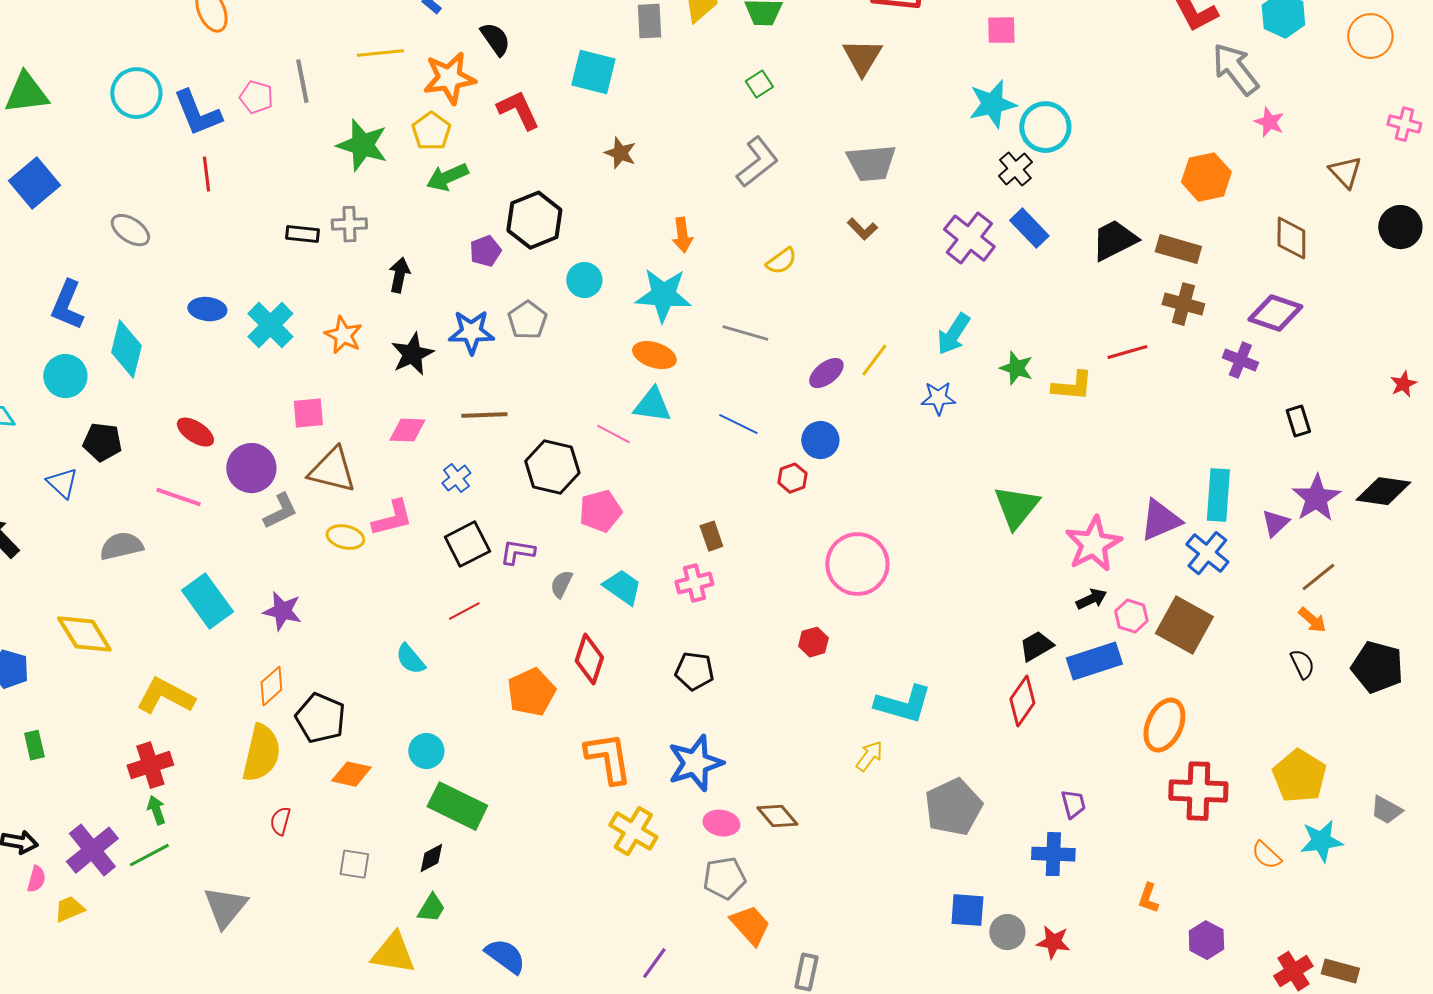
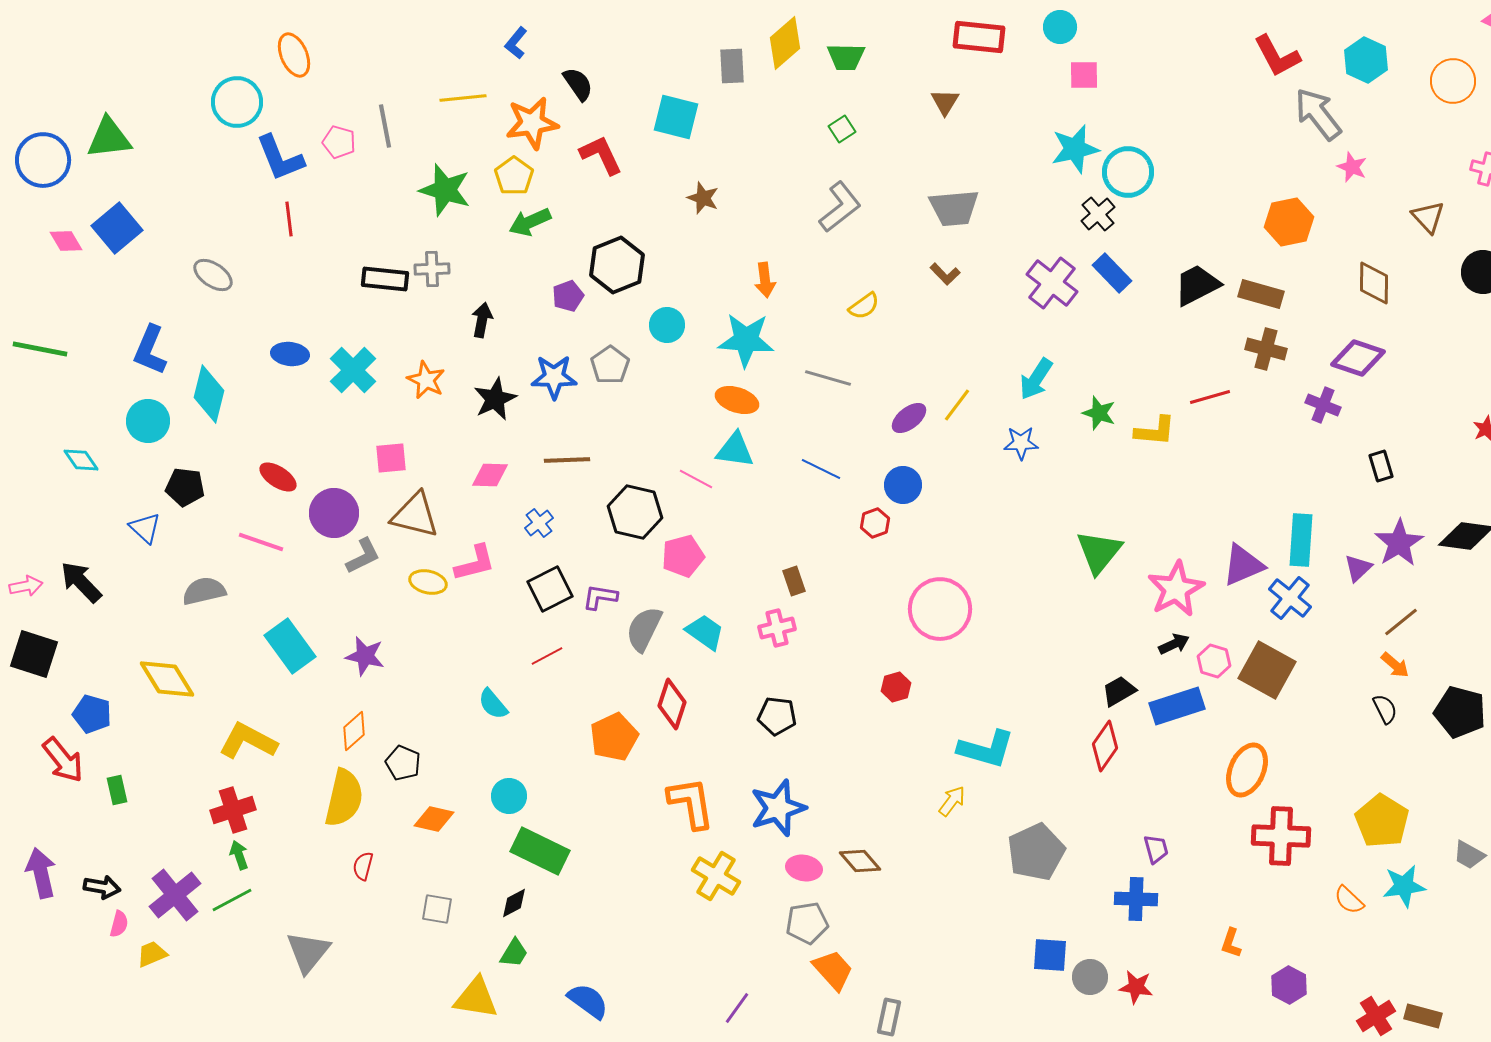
brown triangle: (862, 57) -> (945, 102), size x0.7
cyan circle: (136, 93) -> (237, 102), moved
black rectangle: (302, 234) -> (385, 279), size x1.4
gray semicircle: (561, 584) -> (644, 629), size x1.6
black pentagon: (320, 718) -> (403, 763), size x0.7

